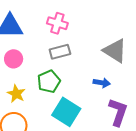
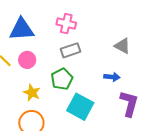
gray triangle: (115, 51) -> (122, 46), size x0.7

